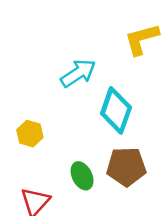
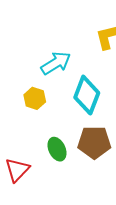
yellow hexagon: (30, 134) -> (35, 98), moved

